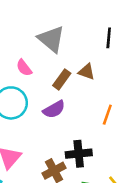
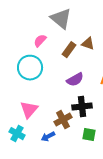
pink semicircle: (24, 68) -> (40, 41), turned 80
purple semicircle: (54, 109) -> (75, 80), moved

